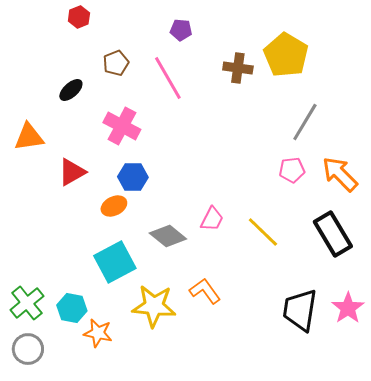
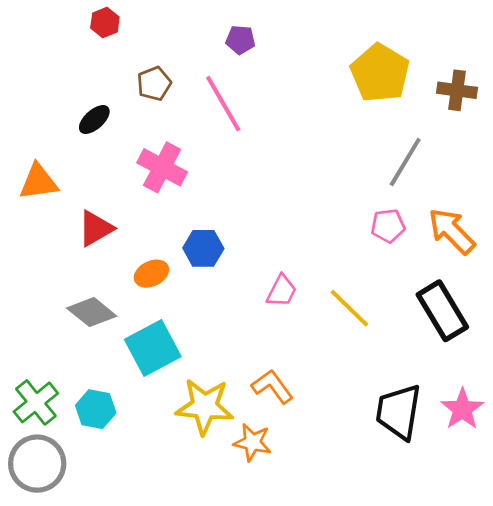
brown cross: (238, 68) -> (457, 90), moved
blue hexagon: (133, 177) -> (203, 248), moved
gray diamond: (168, 236) -> (92, 312), moved
orange star: (98, 333) -> (252, 442), moved
gray circle: (28, 349) -> (37, 464), size x1.4

